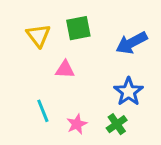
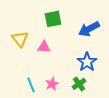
yellow triangle: (38, 35) -> (20, 39), moved
cyan line: (43, 111) -> (31, 85), moved

